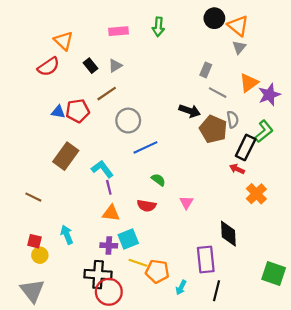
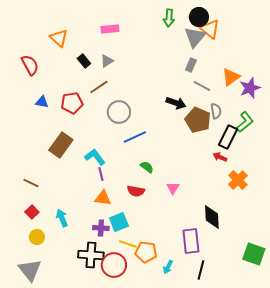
orange triangle: (238, 26) -> (210, 29), moved
green arrow: (158, 27) -> (169, 18), moved
gray triangle: (239, 47) -> (195, 37), moved, size x1.6
red semicircle: (48, 67) -> (30, 65), moved, turned -85
blue triangle: (58, 112) -> (42, 102), moved
red square: (34, 241) -> (32, 212), moved, turned 32
red circle: (109, 292) -> (114, 265), moved

